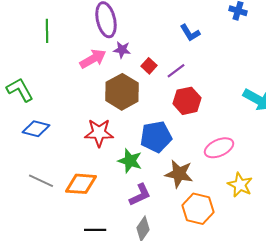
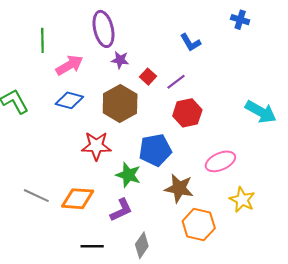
pink arrow: (93, 59) -> (69, 65), moved
blue diamond: (36, 129) -> (69, 100), moved
purple L-shape: (140, 195) -> (121, 210), moved

